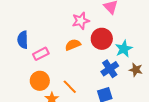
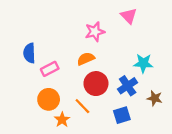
red circle: (102, 39) -> (96, 84), moved
cyan star: (124, 49) -> (143, 63), turned 30
brown star: (136, 70) -> (155, 98), moved

